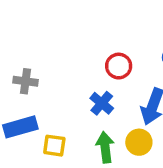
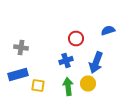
blue cross: (102, 103) -> (66, 60), turned 32

